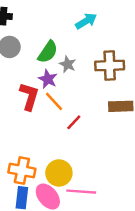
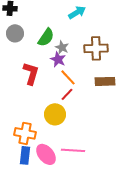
purple star: (48, 79) -> (58, 59), moved
orange line: (54, 101) -> (68, 77), moved
yellow circle: (59, 173) -> (55, 114), moved

